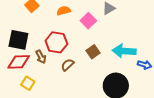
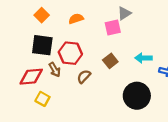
pink square: (88, 21) -> (113, 28), moved, turned 35
black square: (18, 40) -> (42, 45), moved
cyan arrow: (124, 51) -> (143, 58), size x0.7

